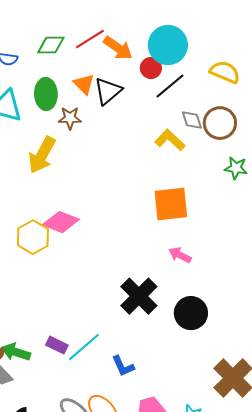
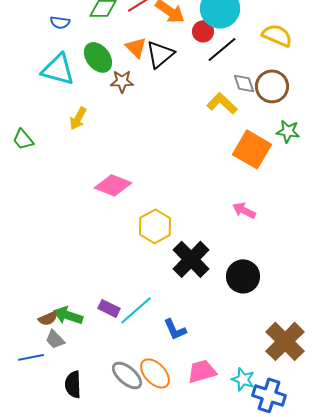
green ellipse: (46, 94) -> (98, 57), turned -36
yellow arrow: (42, 155) -> (78, 118), moved, size x0.6
orange square: (171, 204) -> (252, 149), moved, turned 36
yellow hexagon: (33, 237) -> (155, 226), moved
pink arrow: (180, 255) -> (244, 210), moved

